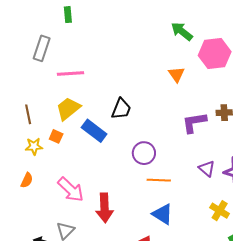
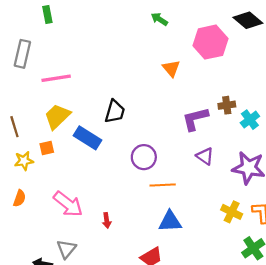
green arrow: (182, 31) -> (159, 19), moved, size x0.7
orange square: (56, 136) -> (47, 148), turned -32
purple triangle: (207, 169) -> (205, 156), moved
red arrow: (105, 208) -> (107, 220), size x0.5
blue triangle: (163, 214) -> (170, 222), turned -30

